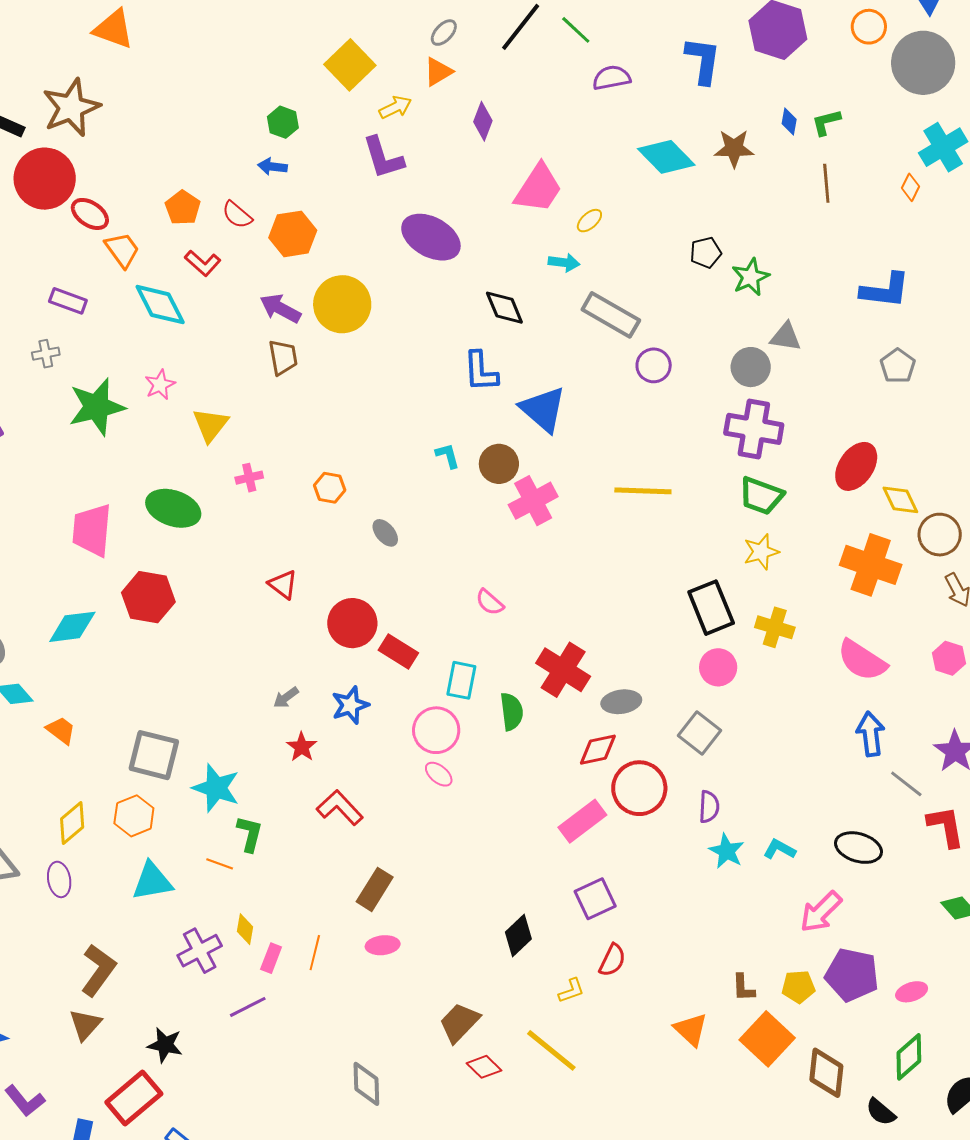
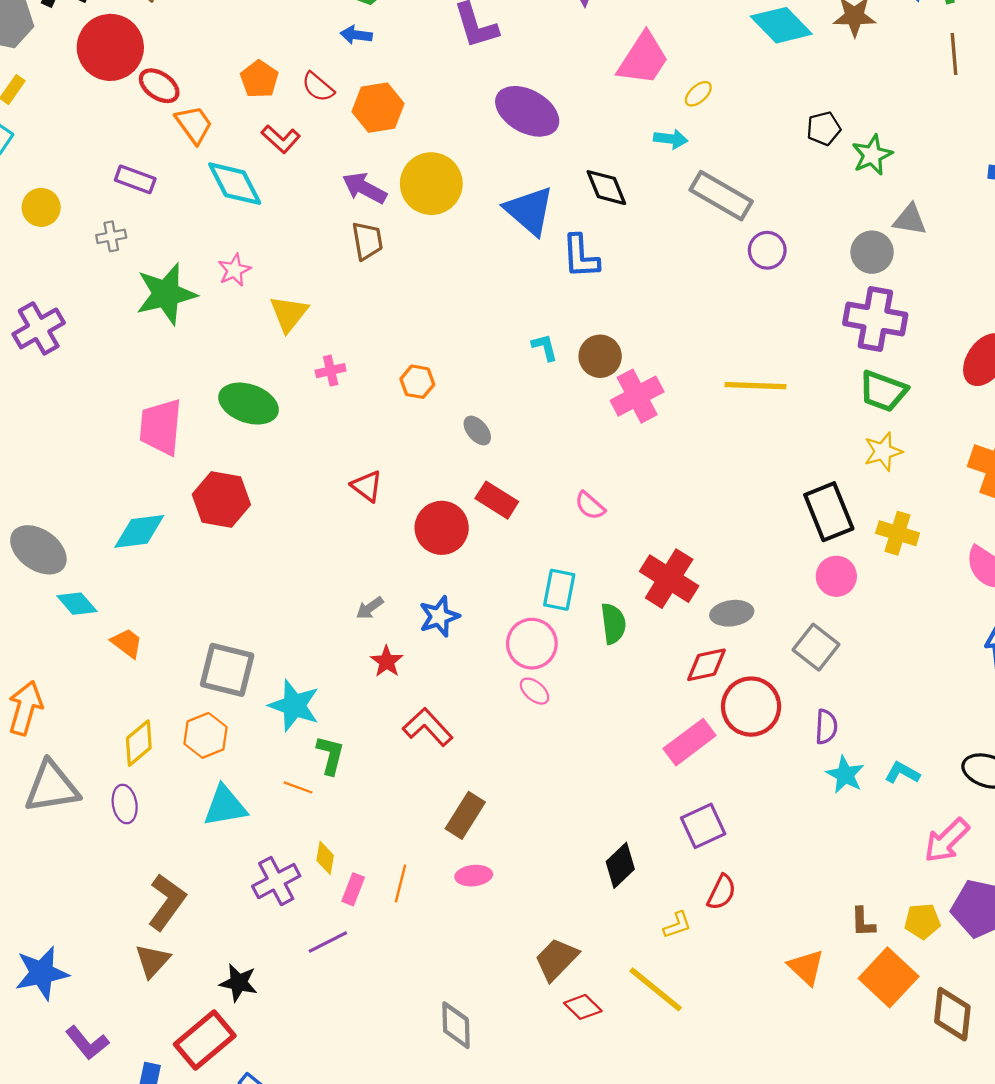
blue triangle: (543, 409) -> (529, 211), moved
red rectangle: (398, 651) -> (497, 500), moved

